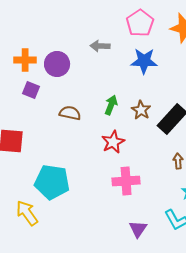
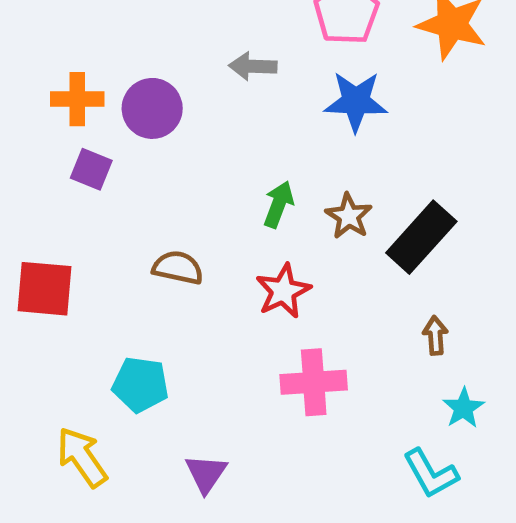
brown semicircle: (70, 113) -> (178, 268), moved
cyan pentagon: (52, 182) -> (140, 385), size x0.7
purple triangle: (138, 229) -> (206, 474), moved

